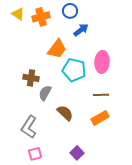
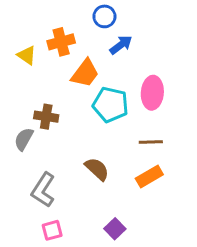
yellow triangle: (18, 14) -> (27, 55), moved
orange cross: (41, 17) -> (61, 42), moved
gray semicircle: (45, 93) -> (24, 139), moved

